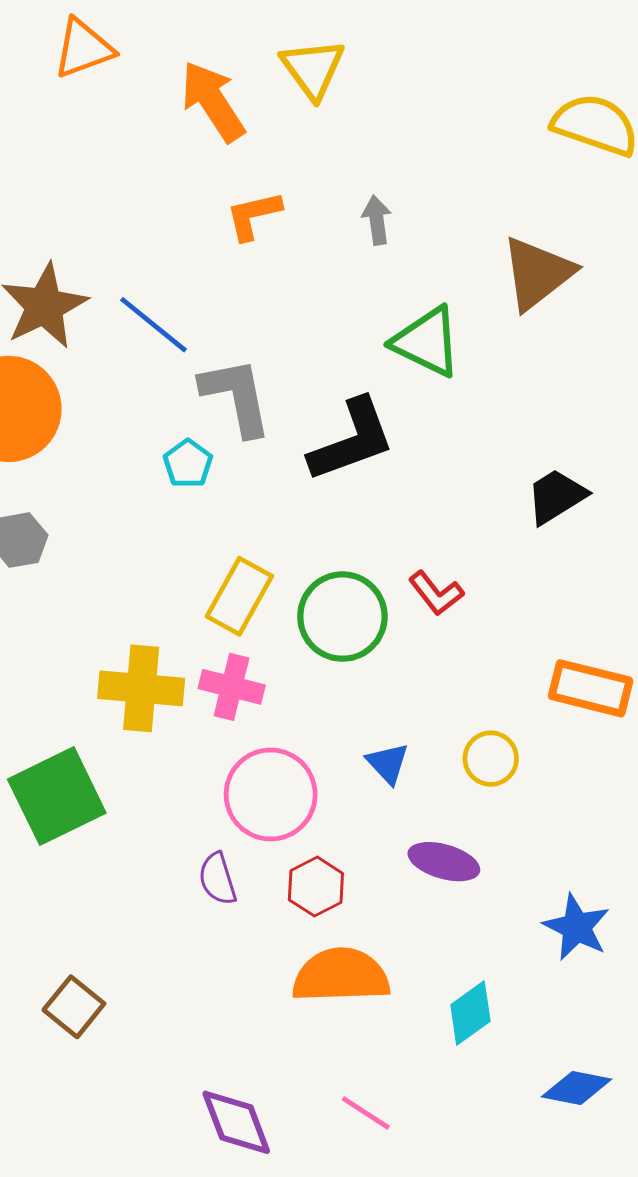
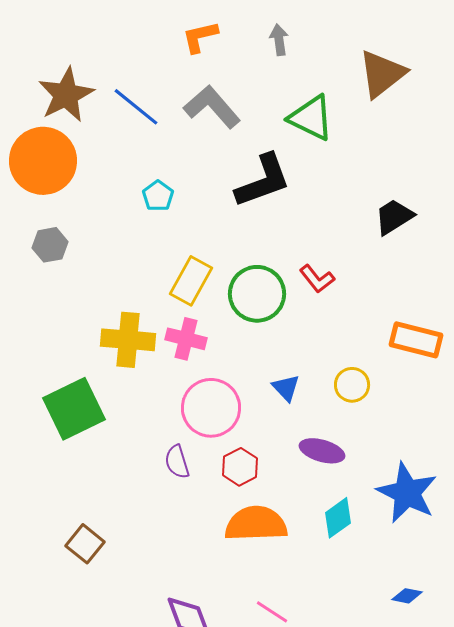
gray L-shape: (236, 396) -> (212, 107), moved, turned -30
blue star: (577, 927) -> (407, 493), size x1.4
cyan diamond: (470, 1013) -> (338, 518), moved
blue diamond: (577, 1088) -> (407, 596), size x0.7

